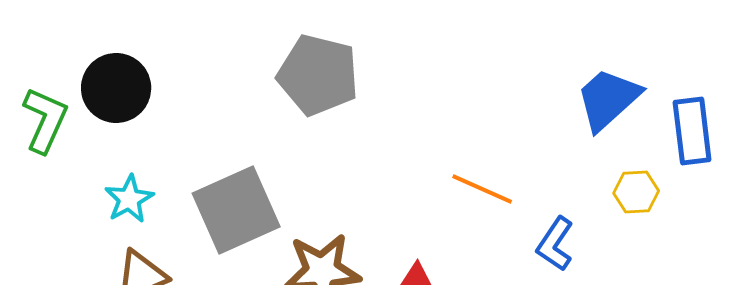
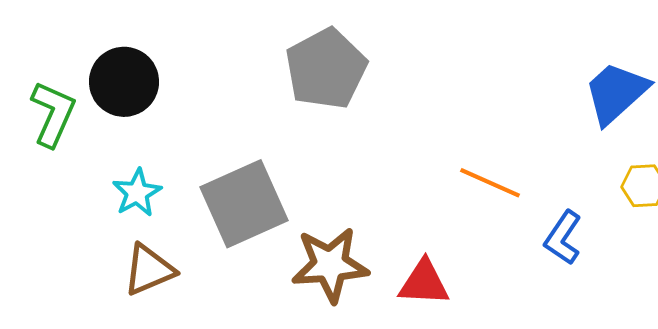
gray pentagon: (318, 75) -> (326, 69), turned 30

